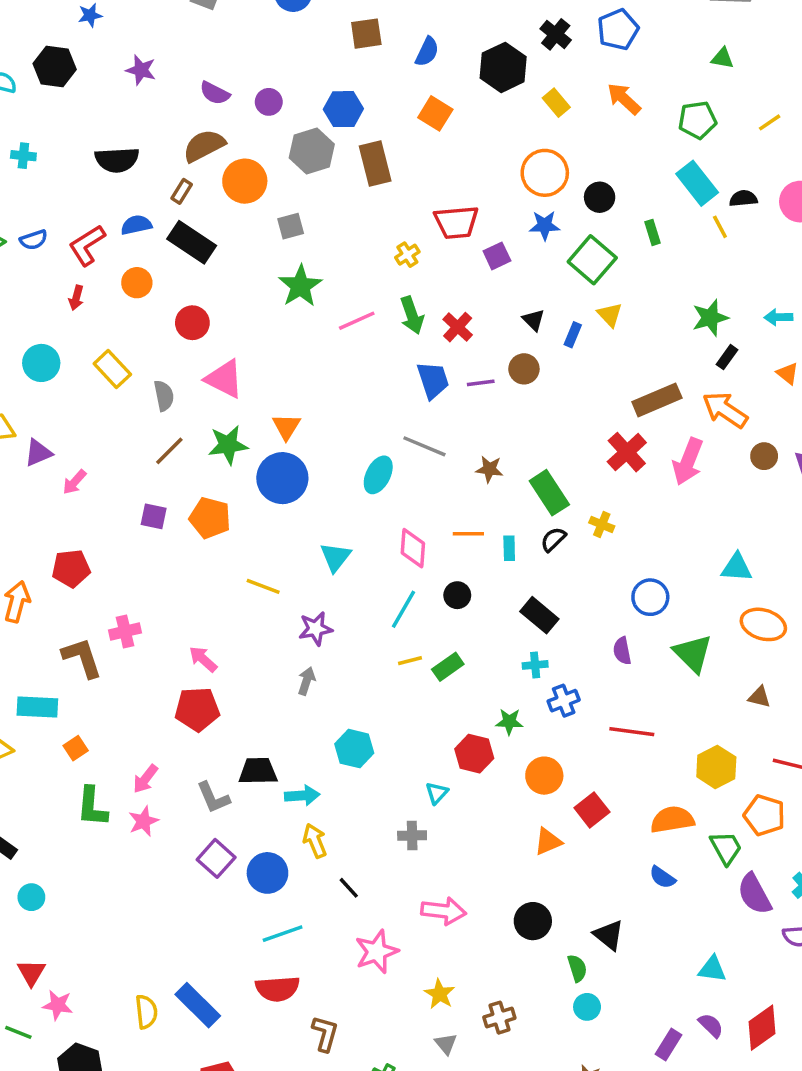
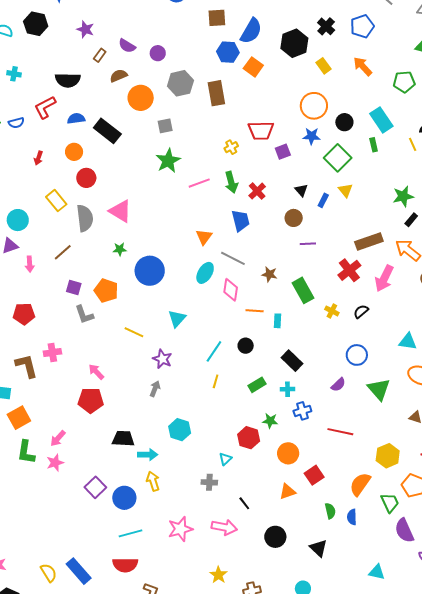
blue semicircle: (427, 52) -> (251, 31), size x1.5
blue hexagon: (343, 109) -> (228, 52), moved
brown semicircle: (204, 146) -> (119, 76), size x0.7
cyan rectangle: (697, 183) -> (381, 120), moved
brown rectangle: (182, 191) -> (100, 55), moved
red L-shape: (87, 245) -> (45, 107), moved
red circle: (192, 323) -> (86, 178), moved
cyan circle: (41, 363) -> (18, 220), moved
purple line: (481, 383) -> (308, 244), moved
gray semicircle: (164, 396) -> (85, 218), size x1.5
orange triangle: (286, 427) -> (204, 237), moved
green star: (228, 445) -> (120, 249), size x0.6
brown line: (169, 451) -> (63, 252), moved
pink arrow: (75, 482) -> (30, 264), turned -49
black semicircle: (553, 539) -> (361, 311), moved
pink diamond: (413, 548) -> (231, 290), moved
purple star: (316, 629) -> (162, 359), turned 30
purple semicircle: (622, 651) -> (338, 385), turned -126
yellow line: (410, 661) -> (216, 381), turned -64
green rectangle: (448, 667) -> (257, 385), moved
orange square: (76, 748) -> (19, 418), size x1.6
gray L-shape: (213, 798) -> (84, 315), moved
orange semicircle: (672, 820) -> (360, 484), turned -50
blue semicircle: (662, 877) -> (352, 517), turned 49
black line: (349, 888) -> (244, 503), moved
pink star: (377, 952) -> (180, 529), moved
green semicircle: (577, 968) -> (330, 511), moved
yellow semicircle: (146, 1012) -> (49, 573), turned -30

